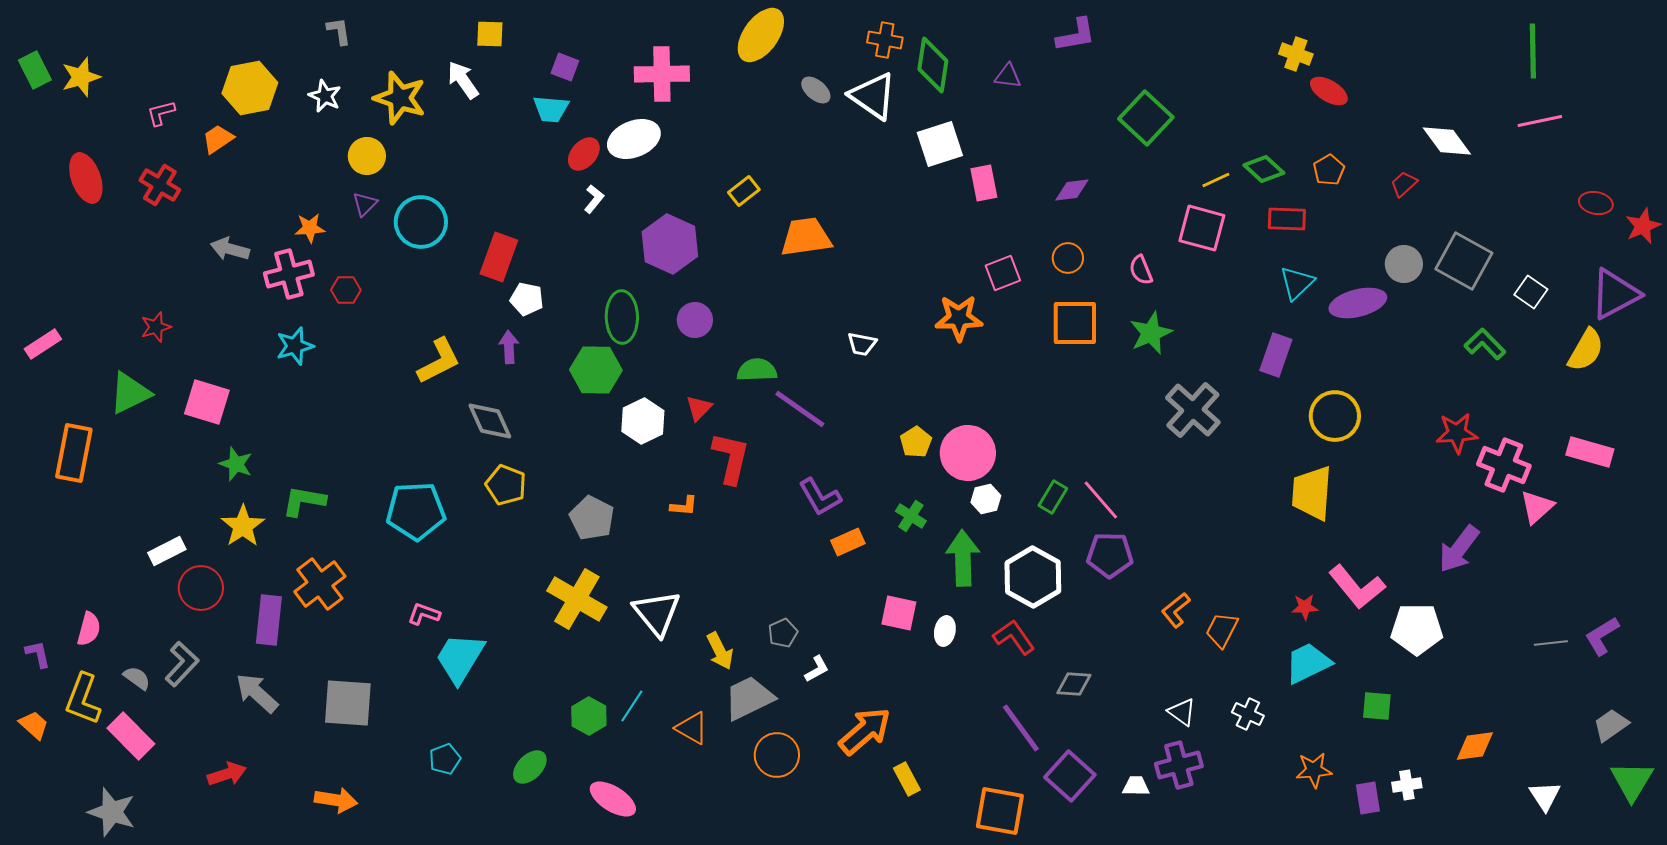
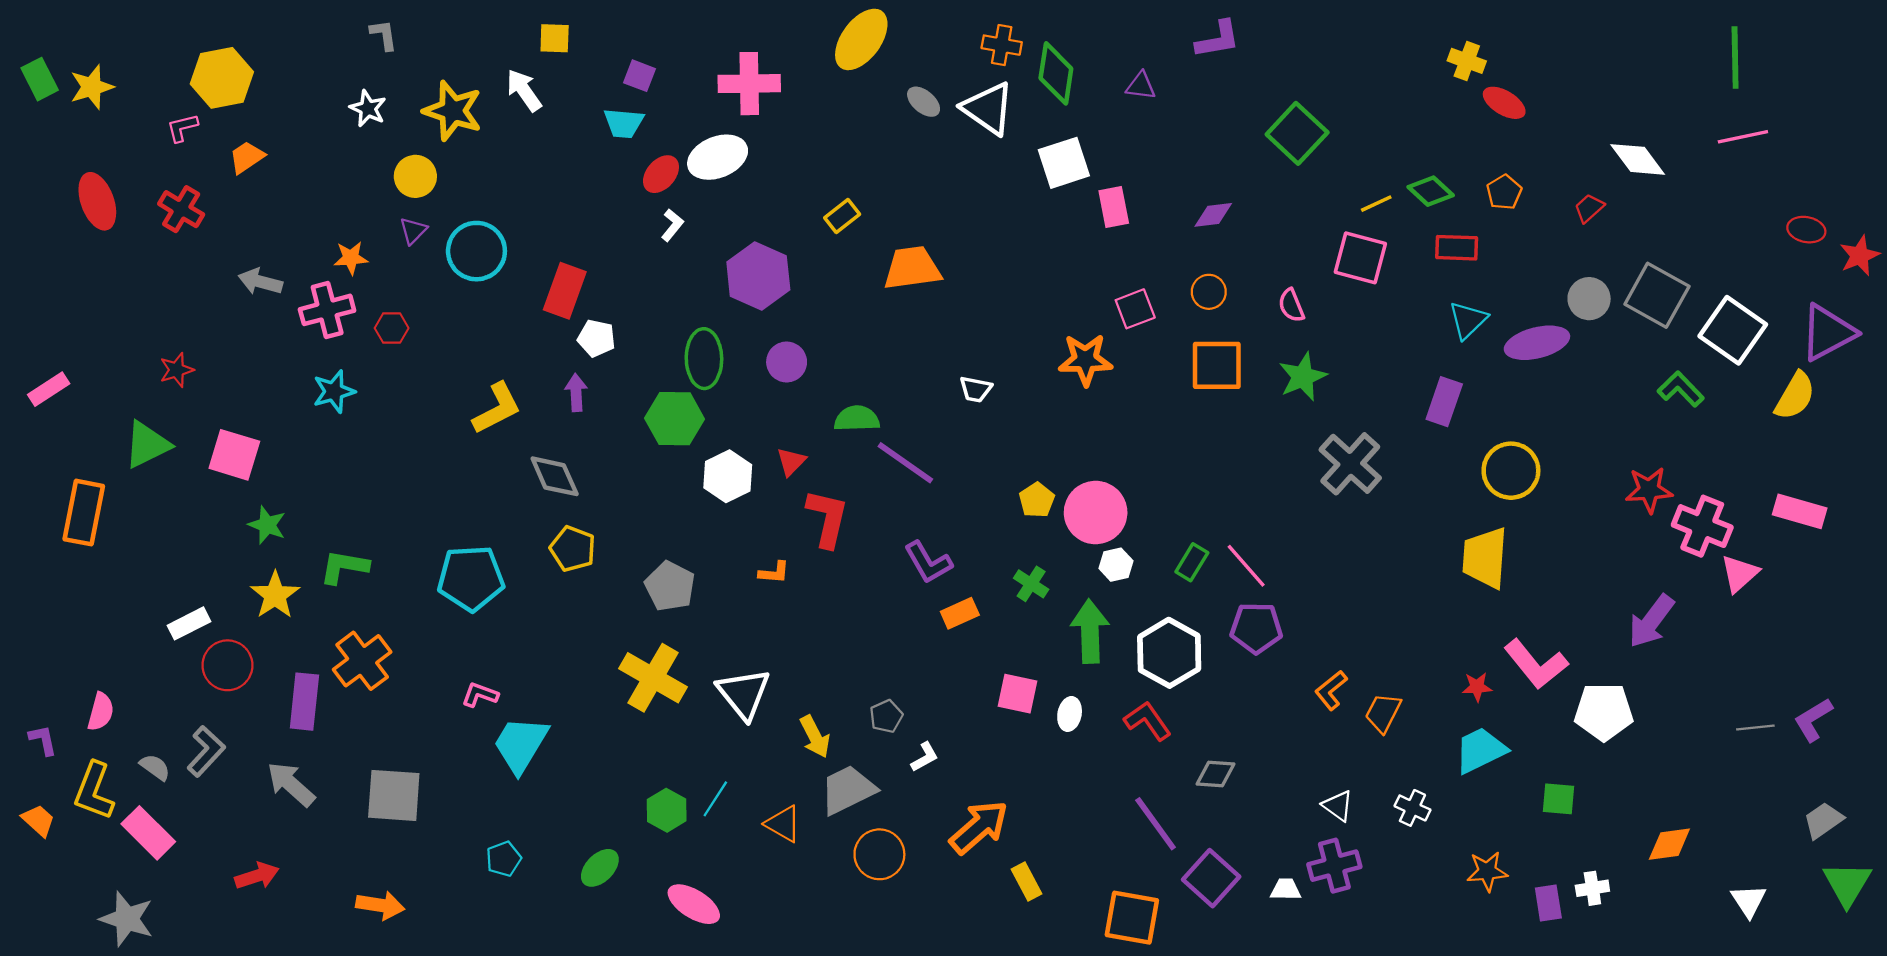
yellow hexagon: (250, 88) -> (222, 78), moved
white square: (1531, 292) -> (1733, 330), size x1.8

